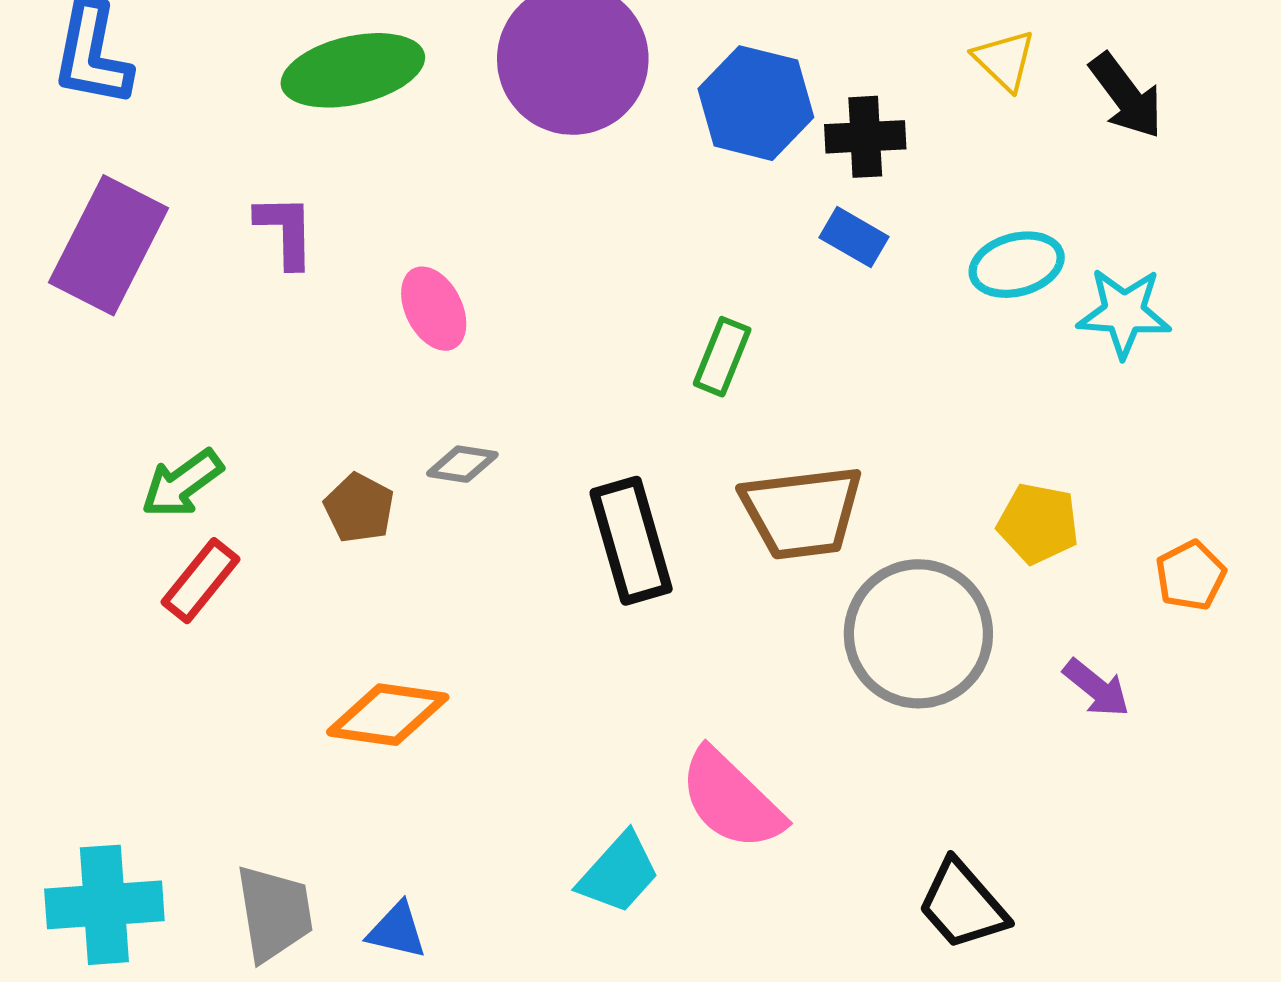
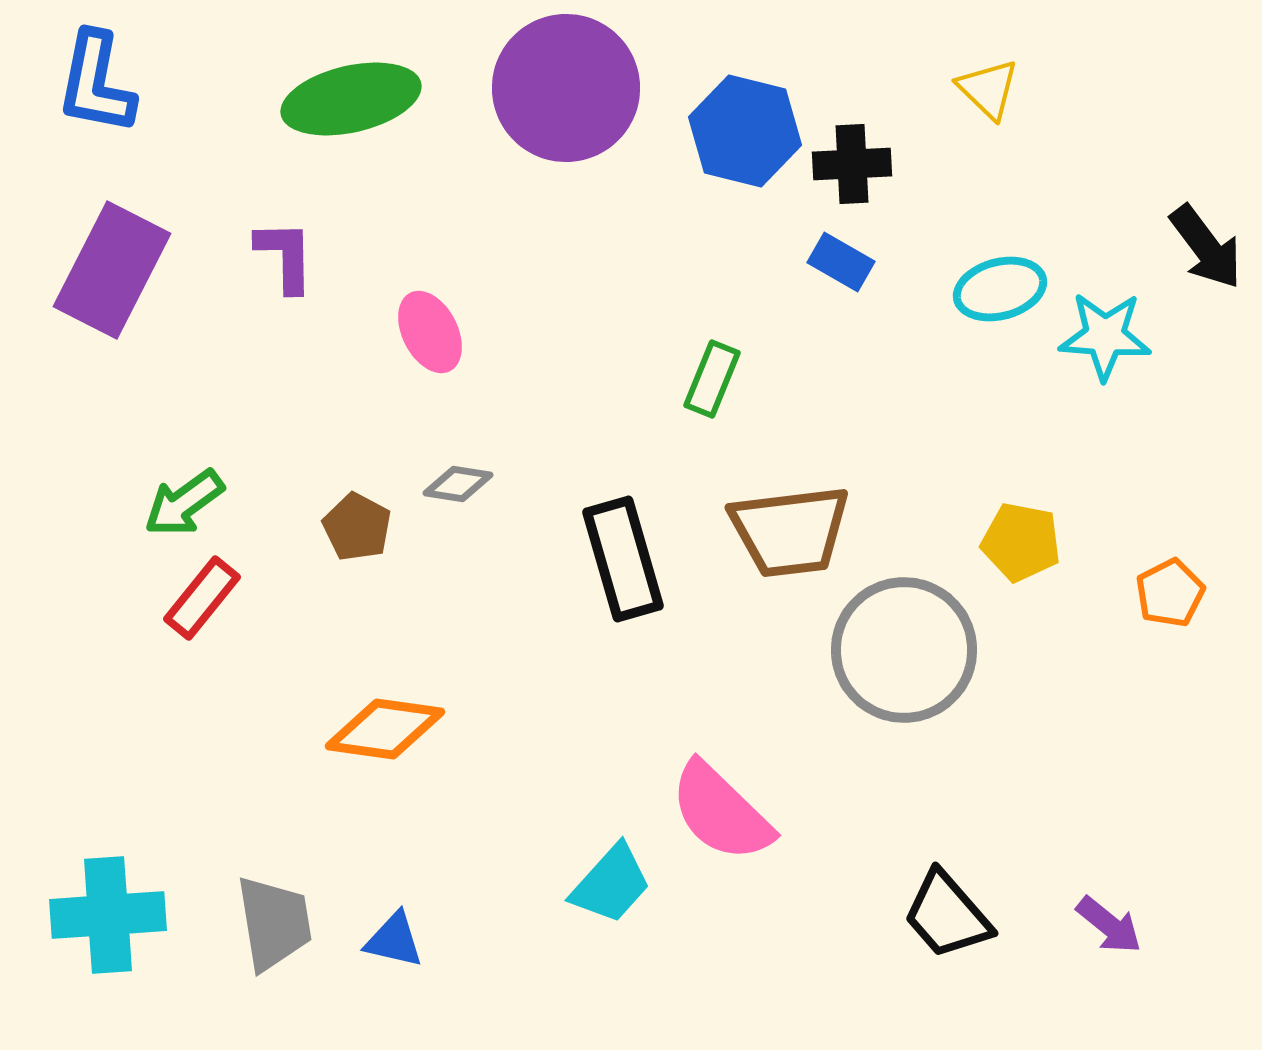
black arrow: (1126, 96) -> (1206, 247), moved
purple arrow: (1096, 688) -> (1109, 925), moved

